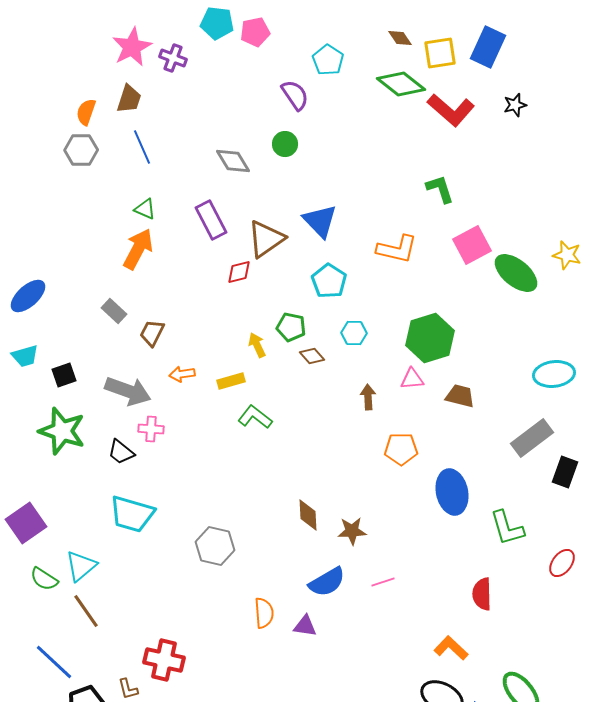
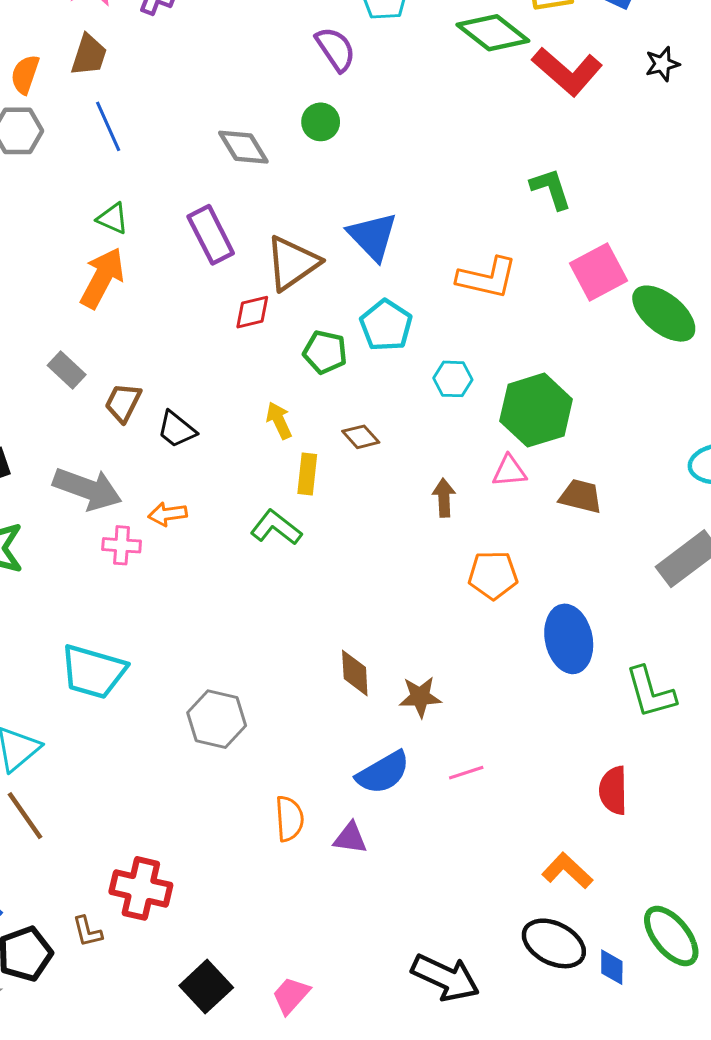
green pentagon: (291, 327) -> (325, 352), moved
cyan hexagon: (354, 333) -> (453, 379), moved
orange arrow: (182, 374) -> (168, 514), moved
yellow rectangle: (231, 381) -> (307, 474), moved, turned -68
black trapezoid: (121, 452) -> (177, 429), moved

